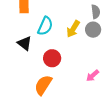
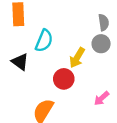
yellow arrow: (73, 29) -> (77, 58), moved
red circle: (52, 58) -> (64, 79), moved

